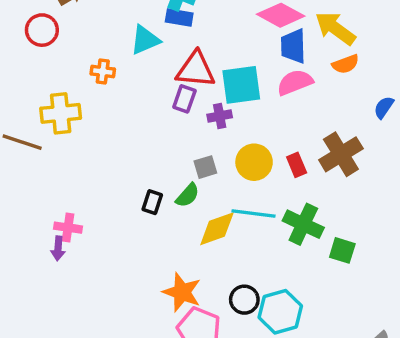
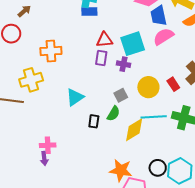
cyan triangle: (145, 40) -> (75, 97), moved
red triangle: (196, 70) -> (105, 40), size x0.7
orange cross: (103, 72) -> (51, 51), size x1.5
purple cross: (220, 116) -> (124, 64), turned 32

